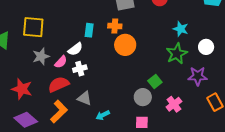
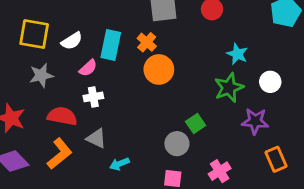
orange cross: (115, 26) -> (147, 42), turned 32
cyan rectangle: (89, 30) -> (111, 45), size x1.5
white semicircle: (75, 49) -> (72, 41), moved
pink semicircle: (61, 62) -> (88, 68), moved
red semicircle: (59, 84) -> (62, 116), turned 30
pink cross: (174, 104) -> (220, 171), moved

